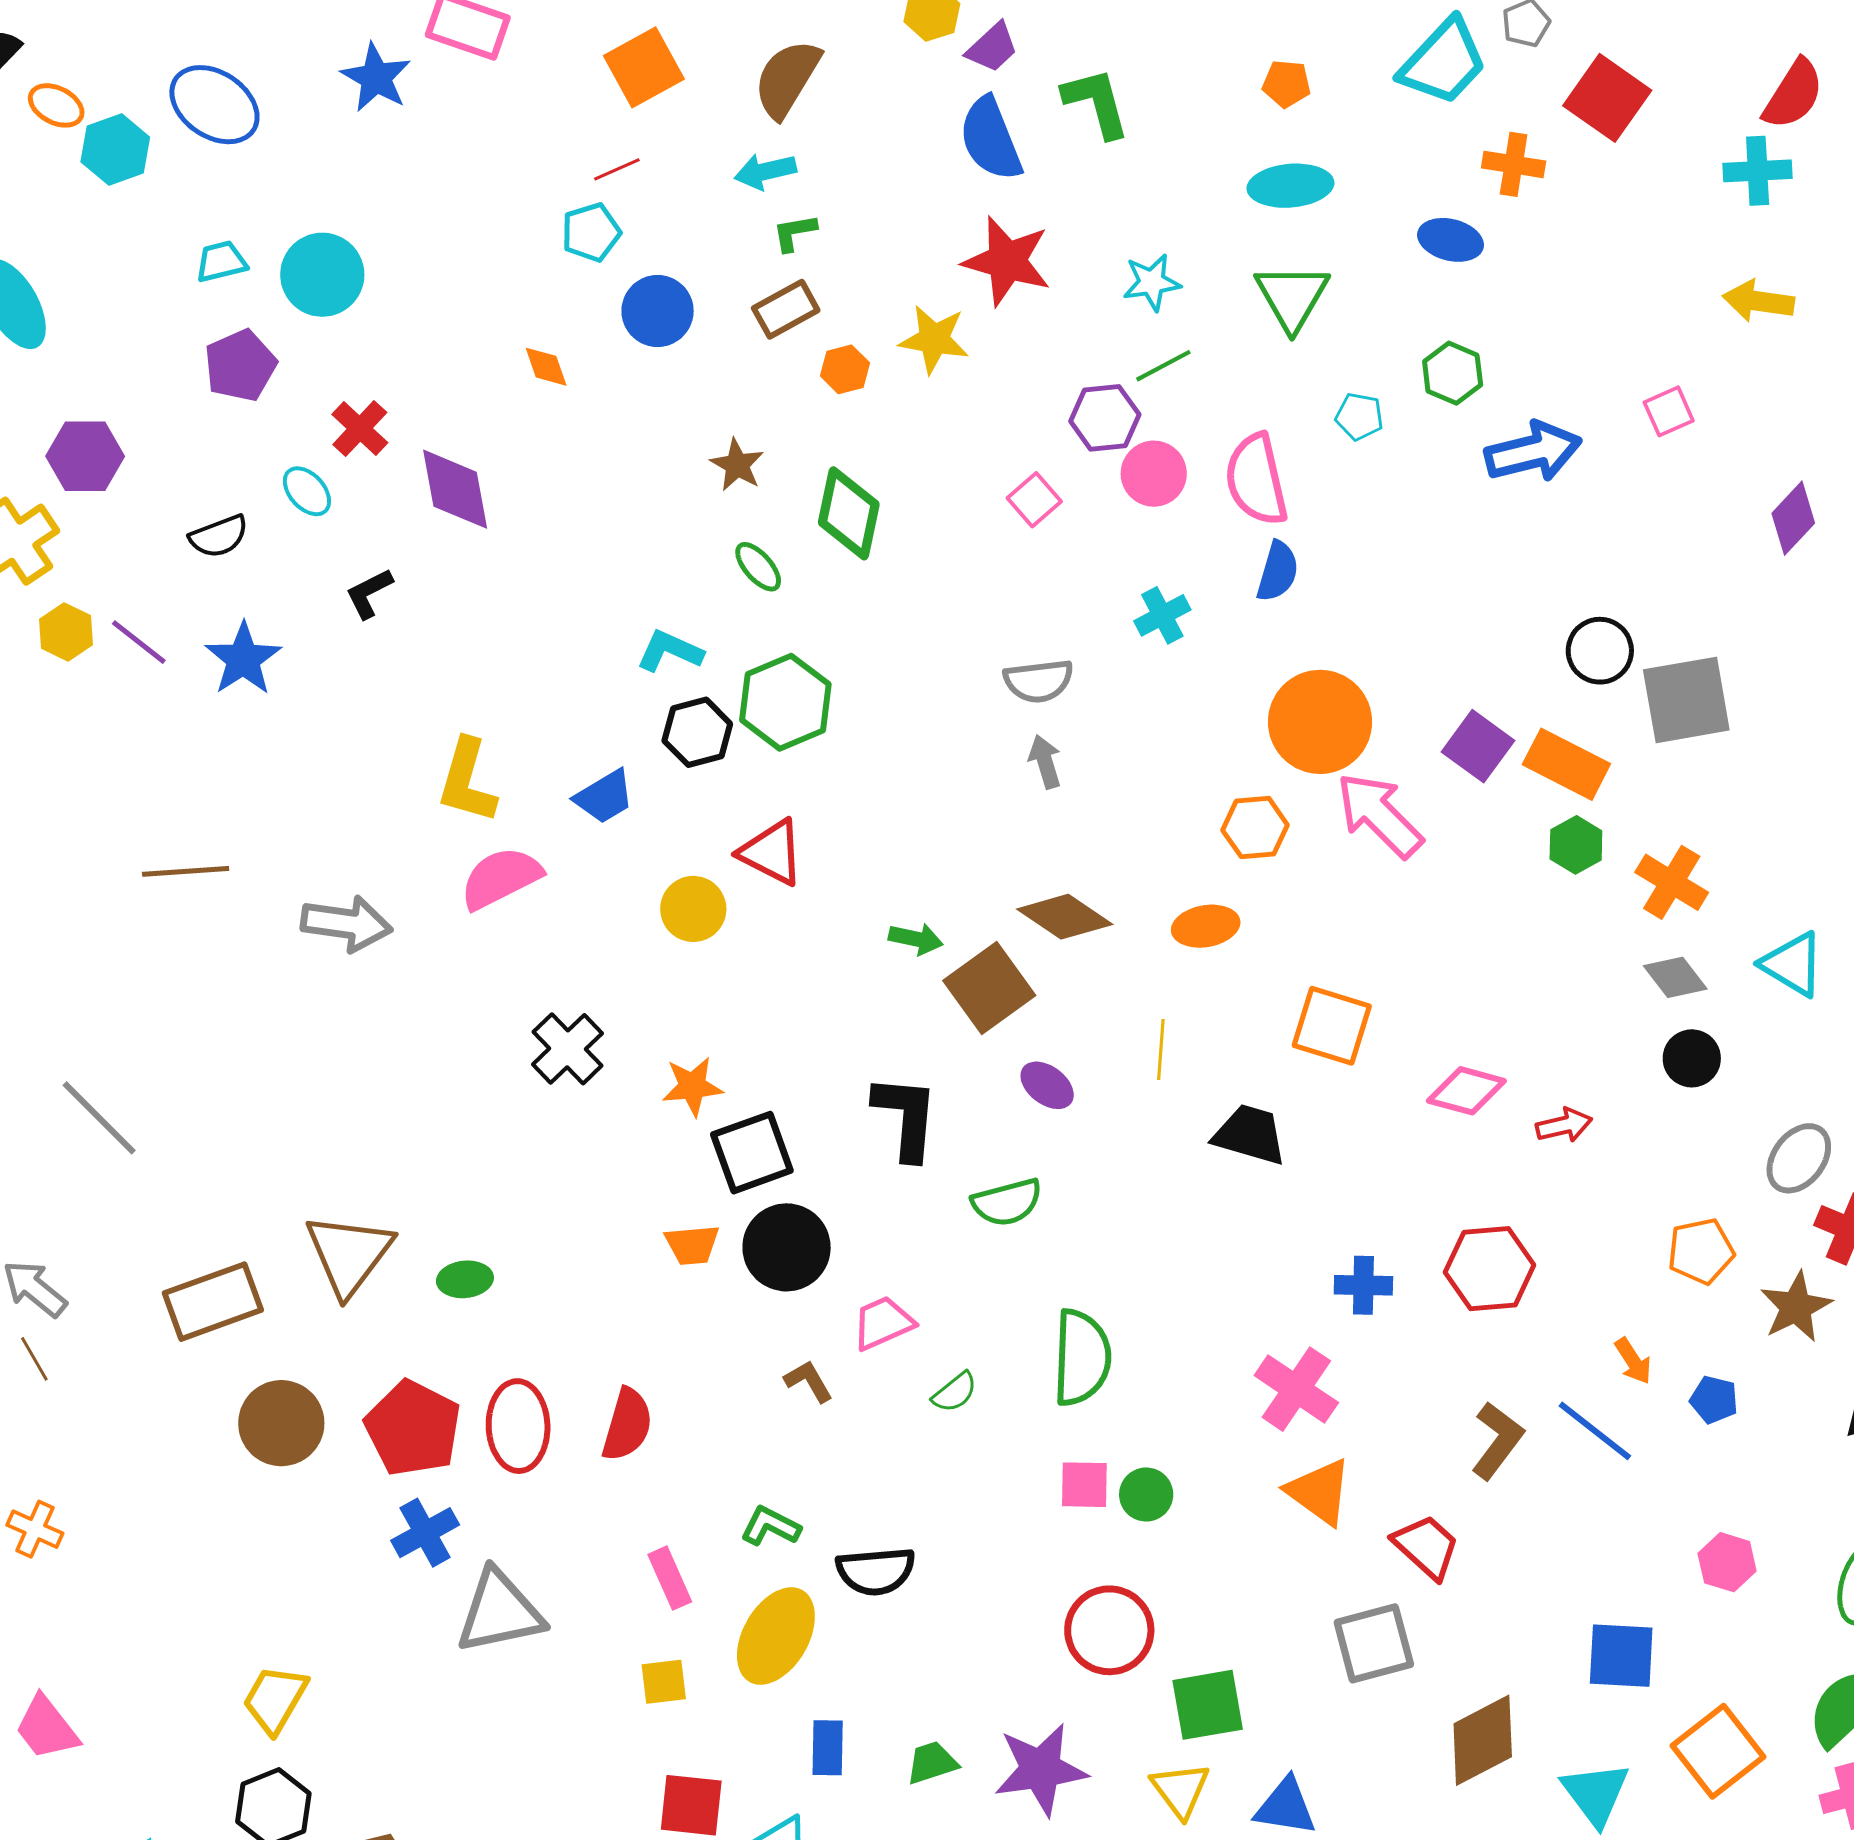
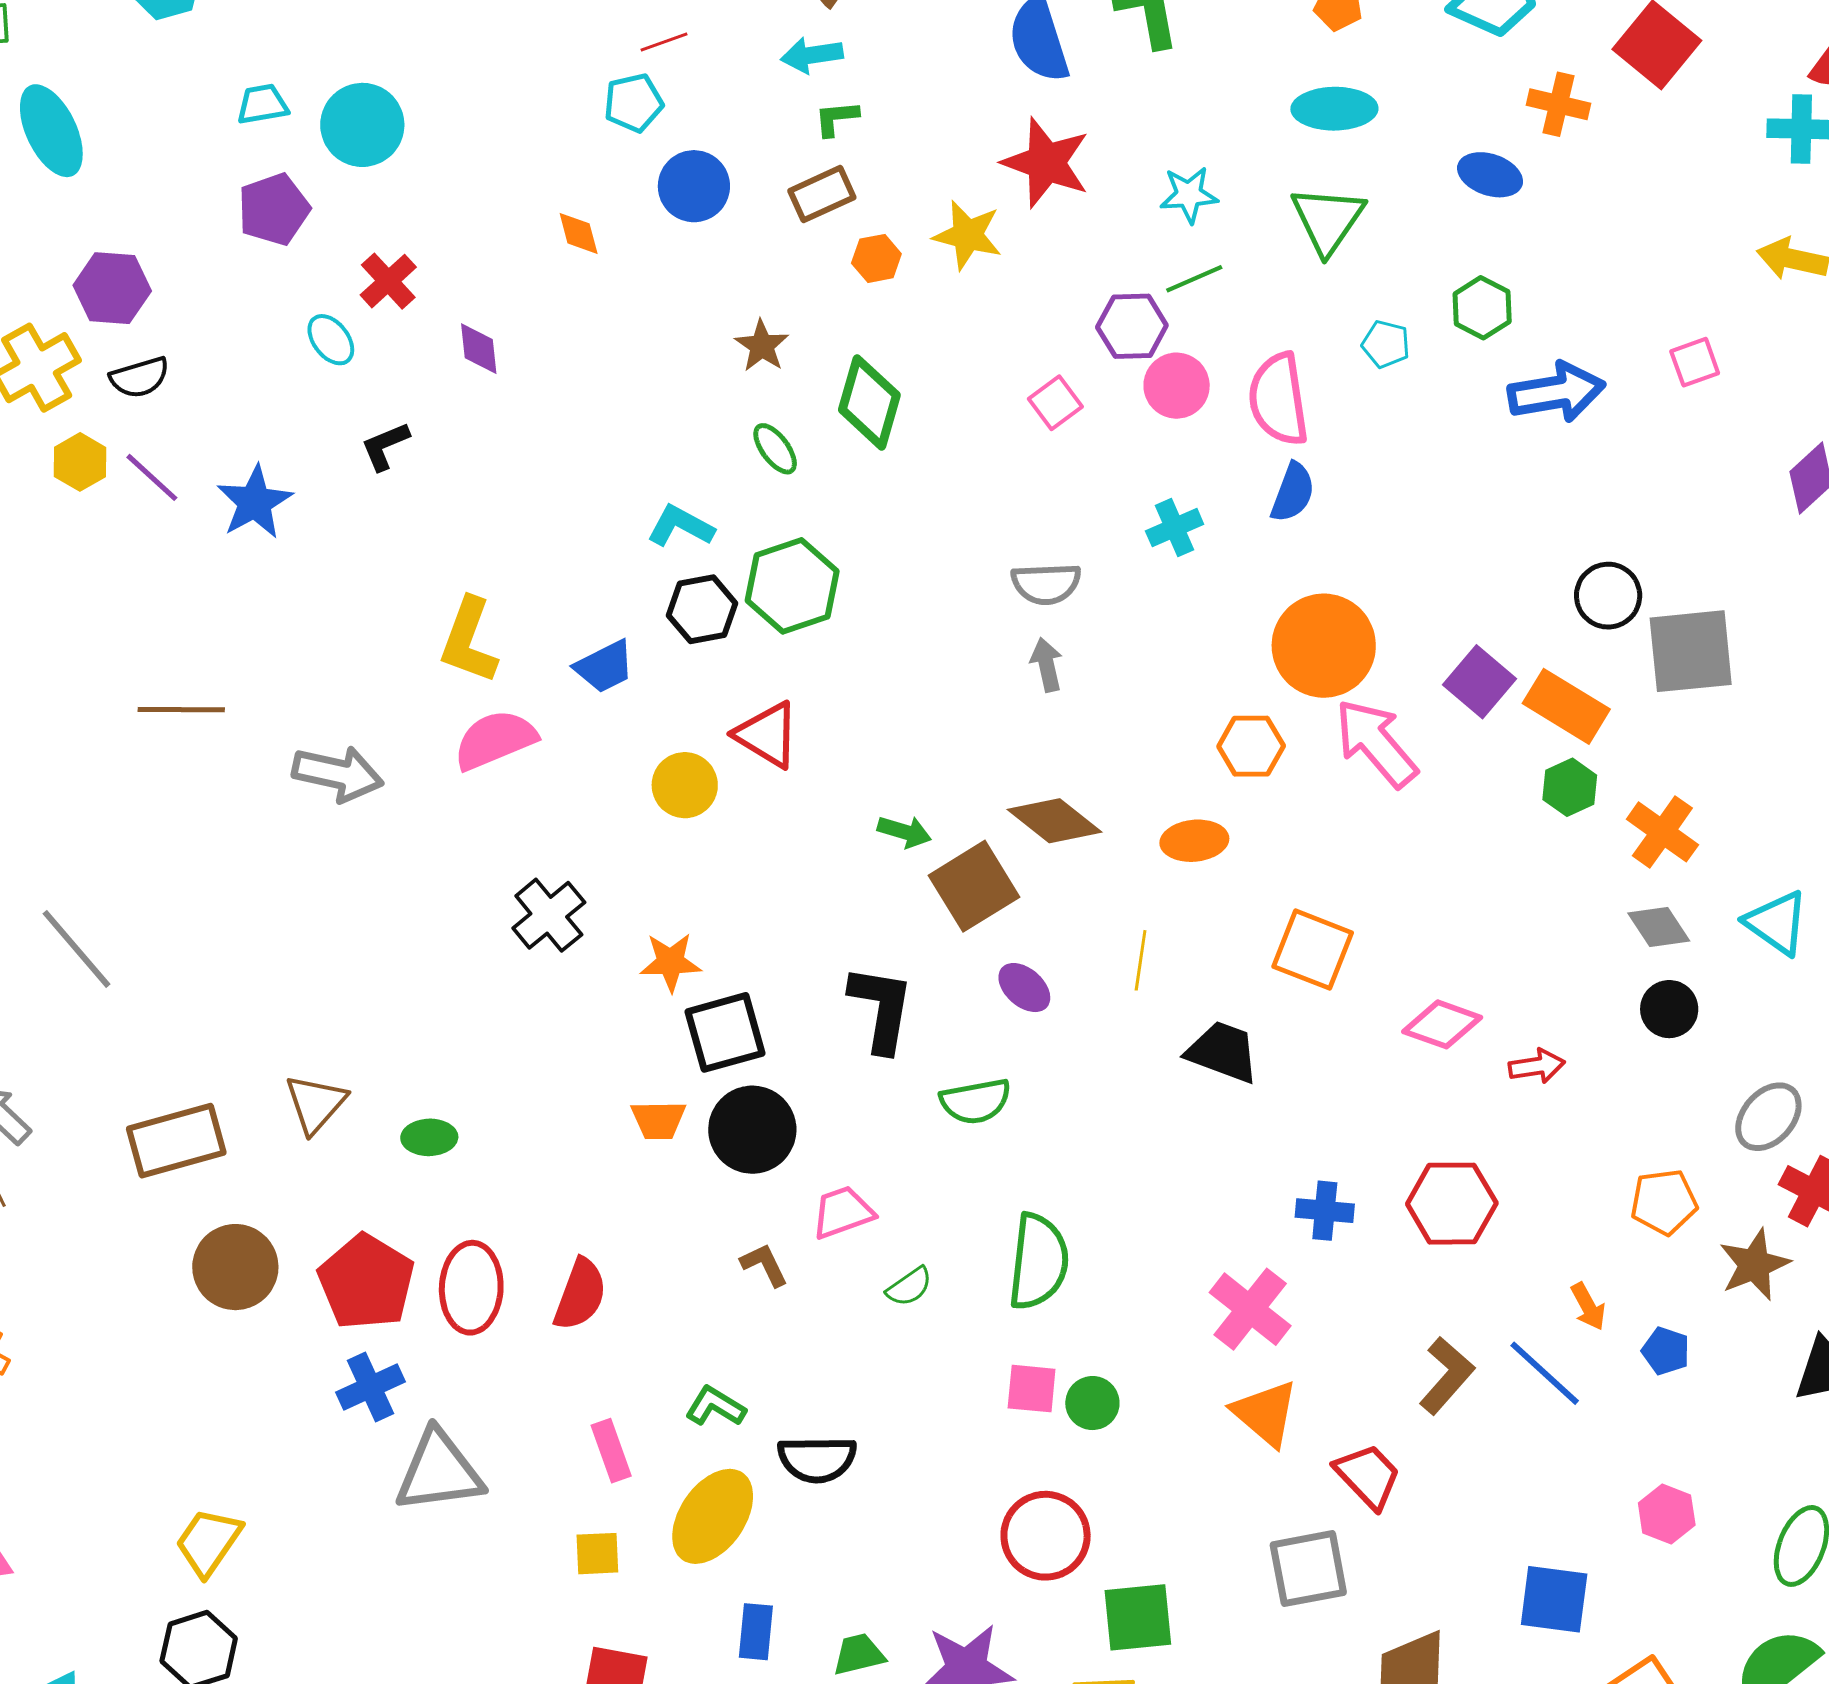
purple diamond: (455, 489) -> (479, 349), size x0.6
black semicircle: (219, 536) -> (140, 377), moved
brown triangle: (349, 1254) -> (316, 1104), size x0.7

